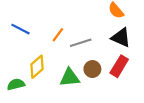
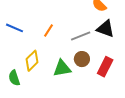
gray line: (81, 43) -> (81, 36), moved
red rectangle: (119, 66) -> (105, 67), moved
green semicircle: (16, 84) -> (14, 78), turned -91

